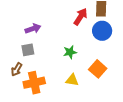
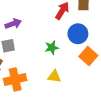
blue circle: (102, 31) -> (78, 34), moved
orange square: (98, 69) -> (88, 56), moved

